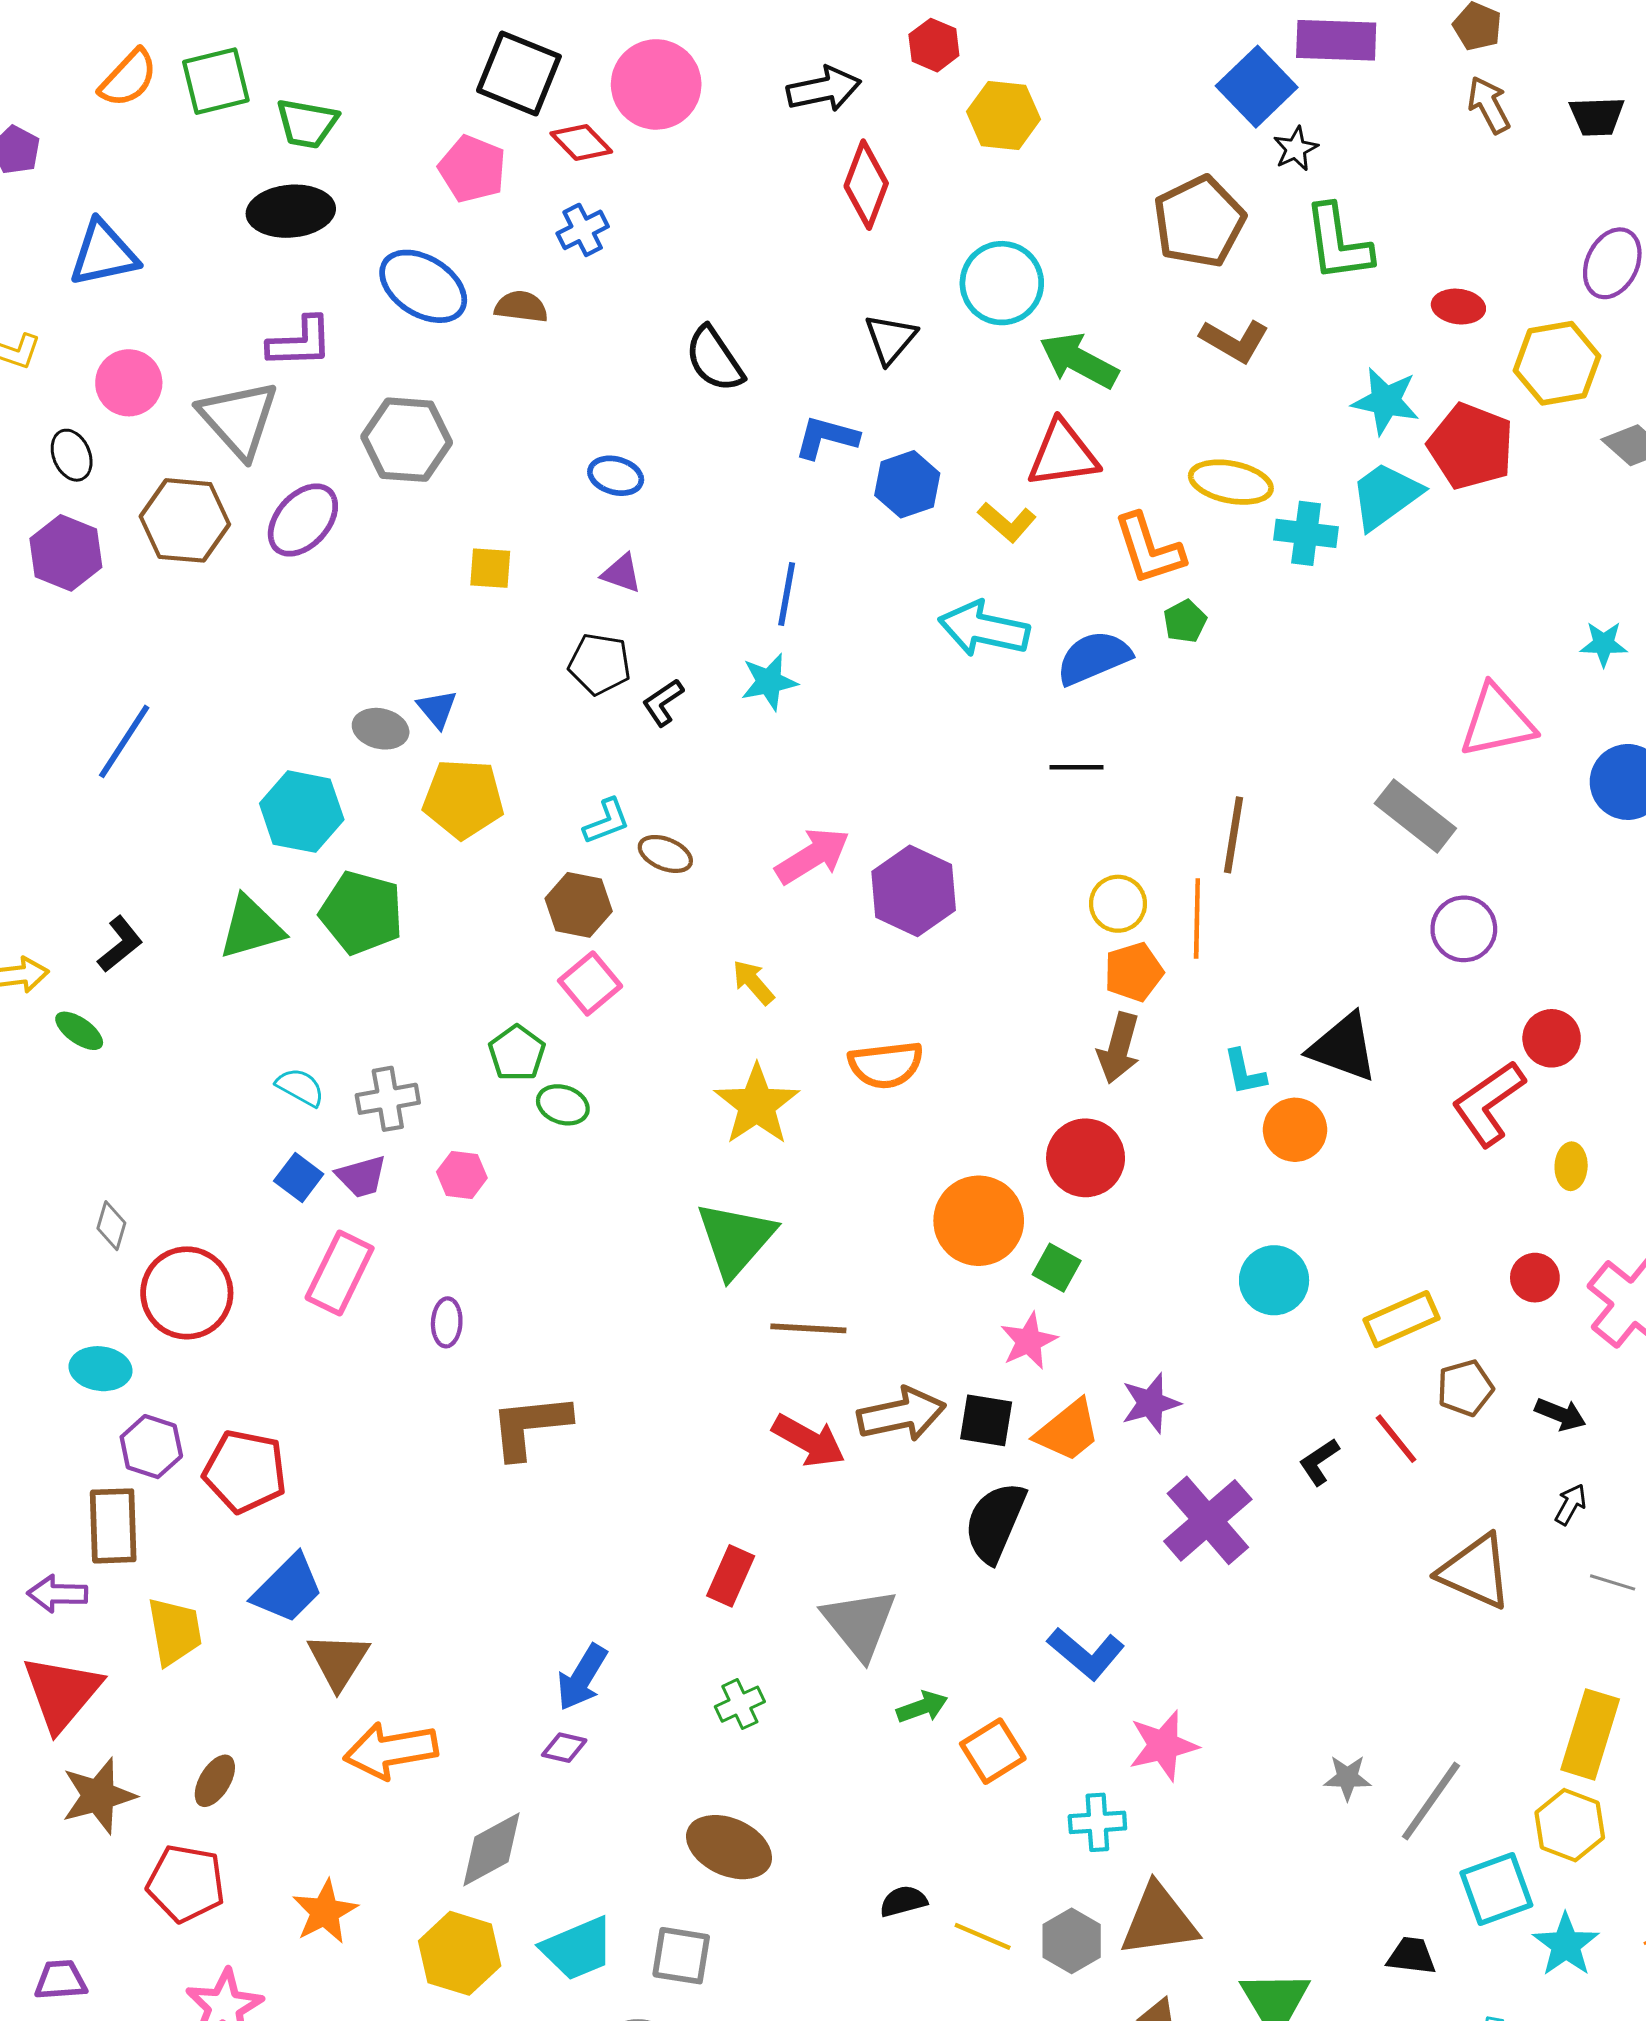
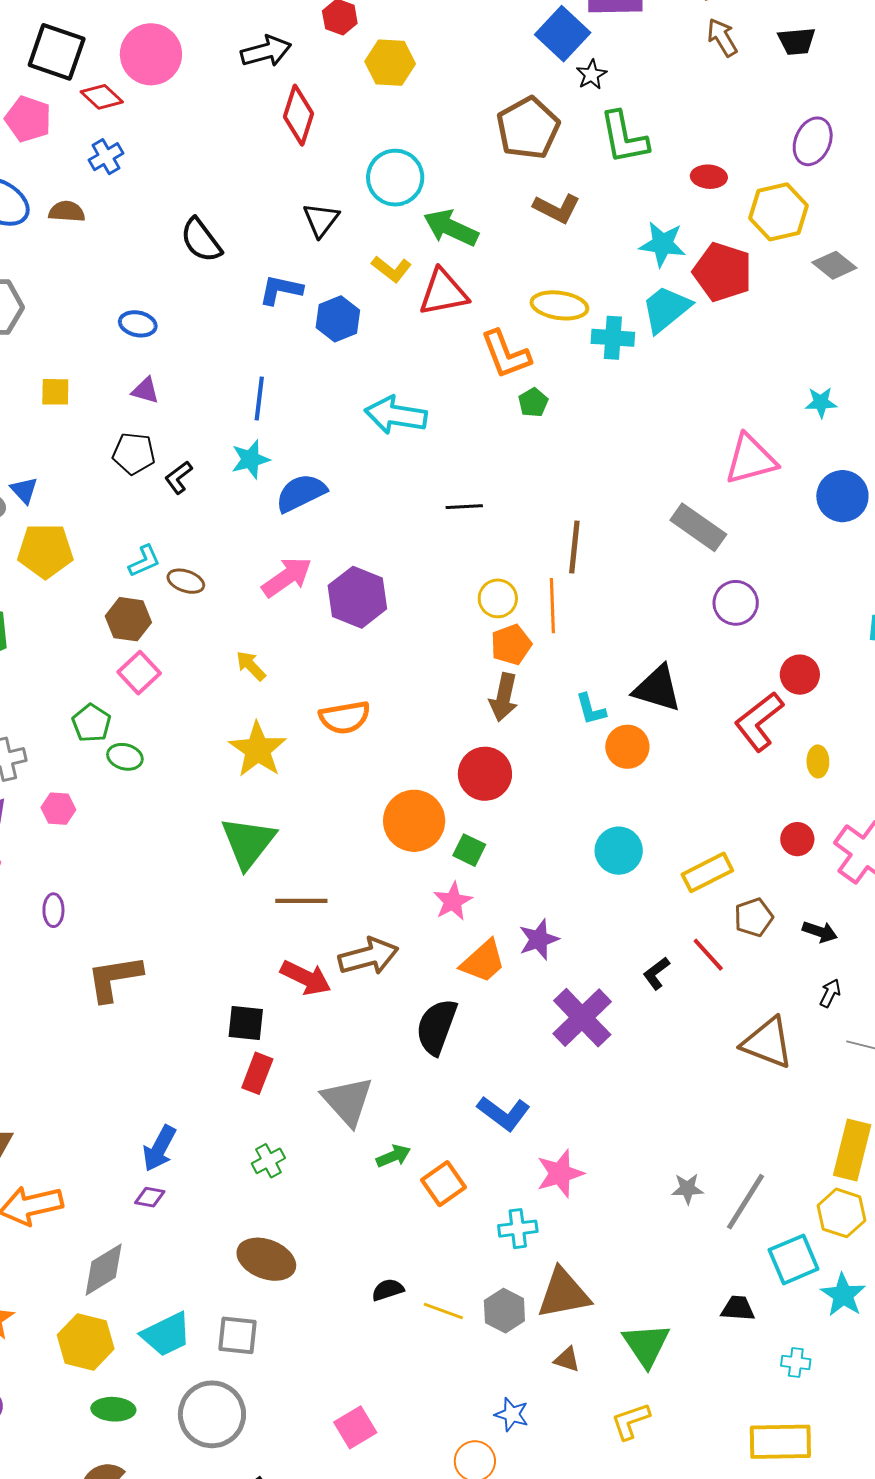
yellow L-shape: (1007, 522) -> (392, 269), moved
blue semicircle: (1094, 658) -> (301, 493), moved
black square: (986, 1420) -> (246, 1023), moved

